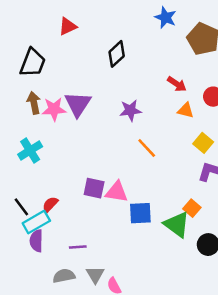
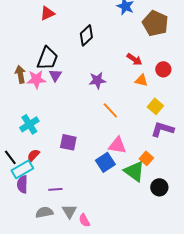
black trapezoid: (33, 63) -> (47, 58), moved
purple triangle: (78, 104) -> (55, 75), size x0.6
cyan cross: (30, 150) -> (29, 124), moved
pink triangle: (117, 192) -> (117, 145), moved
blue square: (140, 213) -> (105, 162), turned -30

